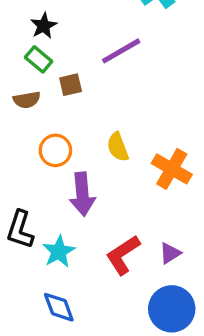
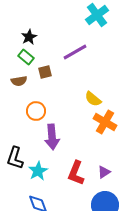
yellow semicircle: (118, 147) -> (93, 99), moved, turned -30
red L-shape: (123, 255) -> (76, 173), turned -35

